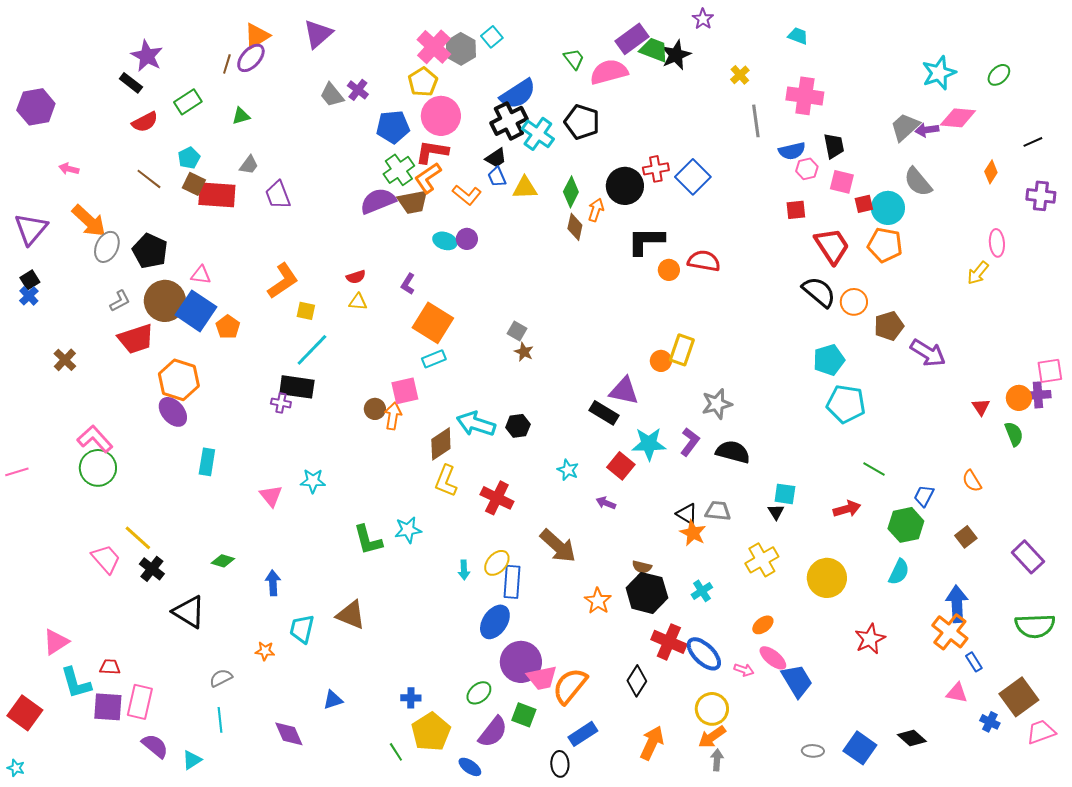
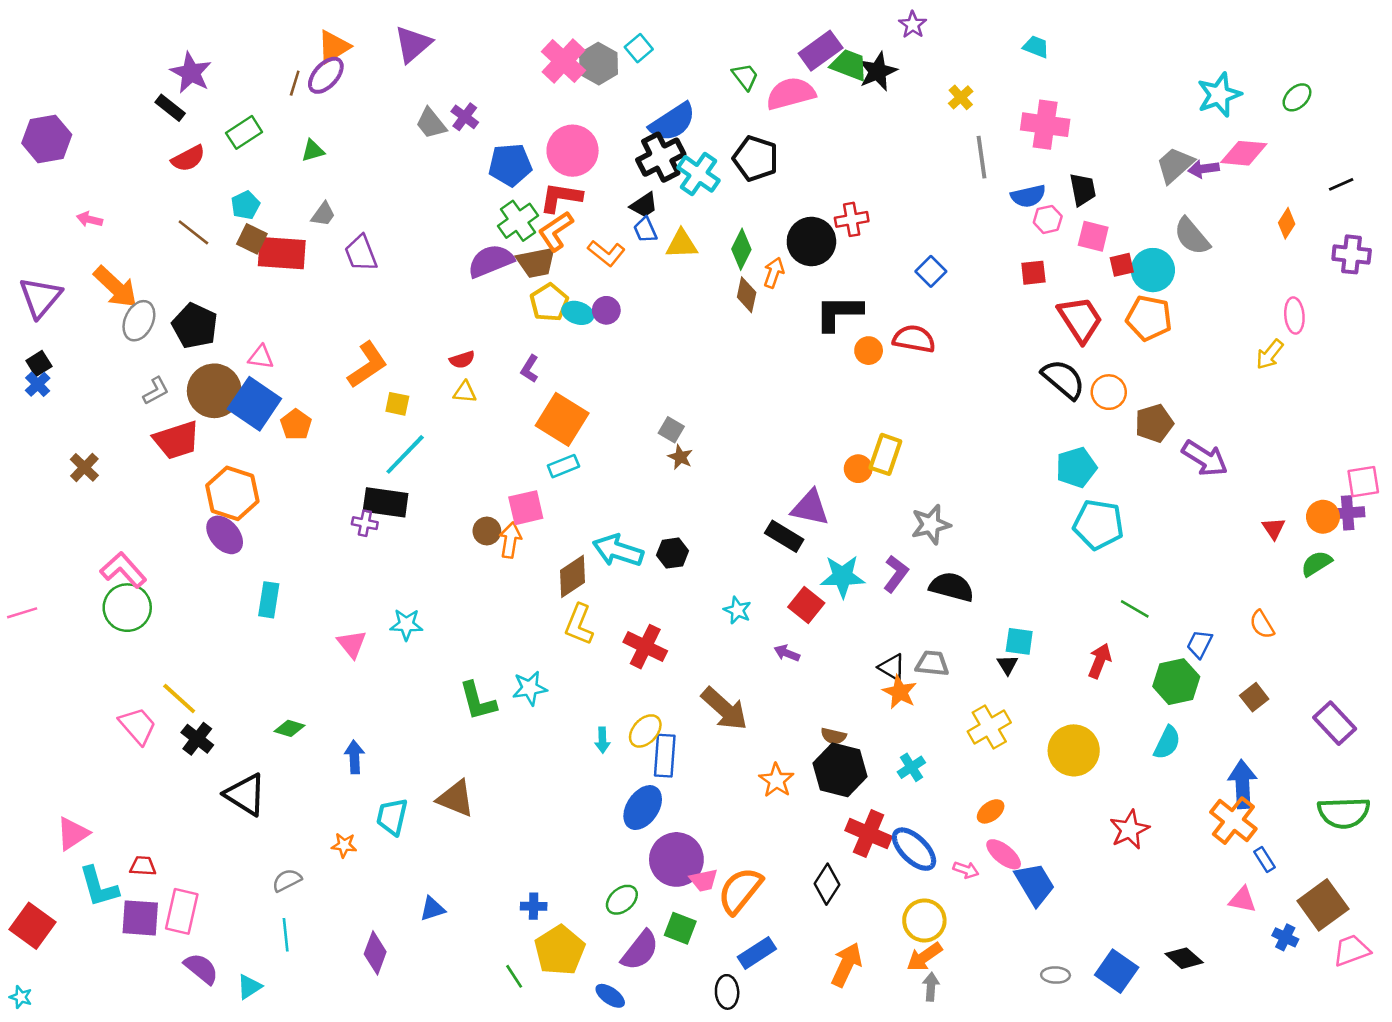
yellow pentagon: (423, 82) -> (549, 303), moved
blue square: (693, 177) -> (931, 271), moved, size x0.7
green semicircle: (1014, 434) -> (1316, 563), turned -100
red arrow: (847, 509) -> (1100, 661), turned -52
pink trapezoid: (542, 678) -> (704, 880), size x0.7
purple diamond: (289, 734) -> (375, 953), turned 44

